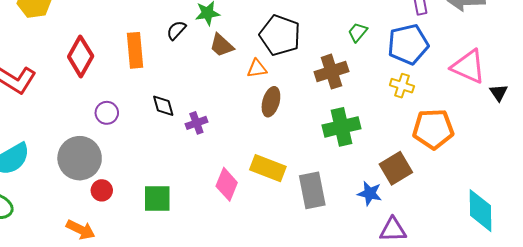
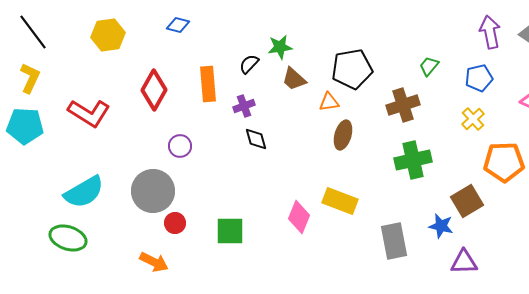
black pentagon: (280, 35) -> (352, 69), turned -30
blue pentagon: (408, 44) -> (479, 78), size x0.7
yellow cross: (402, 86) -> (473, 119), turned 30
black diamond: (163, 106) -> (256, 139), moved
purple cross: (196, 123) -> (244, 106), moved
gray rectangle: (312, 190) -> (394, 241), moved

